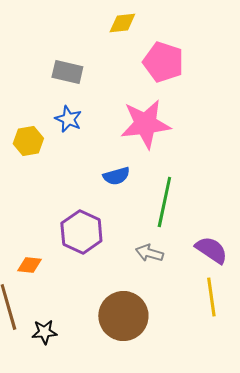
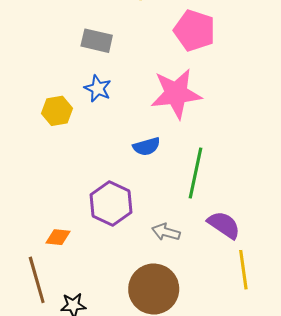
purple semicircle: (211, 250) -> (224, 225), moved
gray arrow: (149, 253) -> (166, 232), moved

